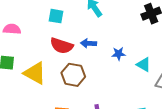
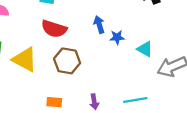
blue arrow: (89, 43) -> (99, 25), moved, turned 70

